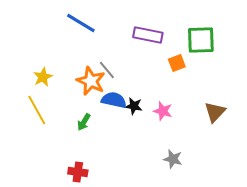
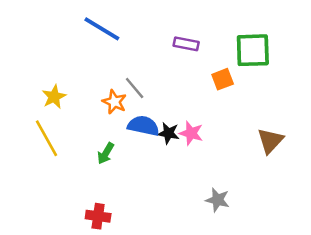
purple rectangle: (148, 35) -> (186, 44), size x0.7
orange star: (91, 81) -> (114, 102), size x0.7
pink star: (163, 111) -> (191, 133), moved

